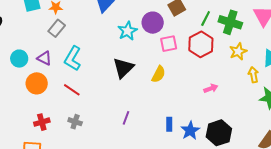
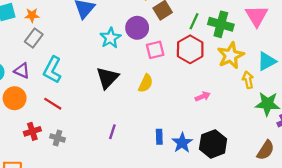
yellow star: (238, 51) -> (231, 55), size x1.4
red cross: (42, 122) -> (32, 131), moved

